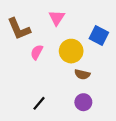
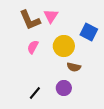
brown L-shape: (19, 29) -> (30, 20), moved
purple circle: (83, 102) -> (64, 88), moved

